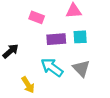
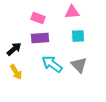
purple rectangle: (56, 39) -> (40, 38), moved
yellow arrow: (28, 85) -> (16, 72), moved

